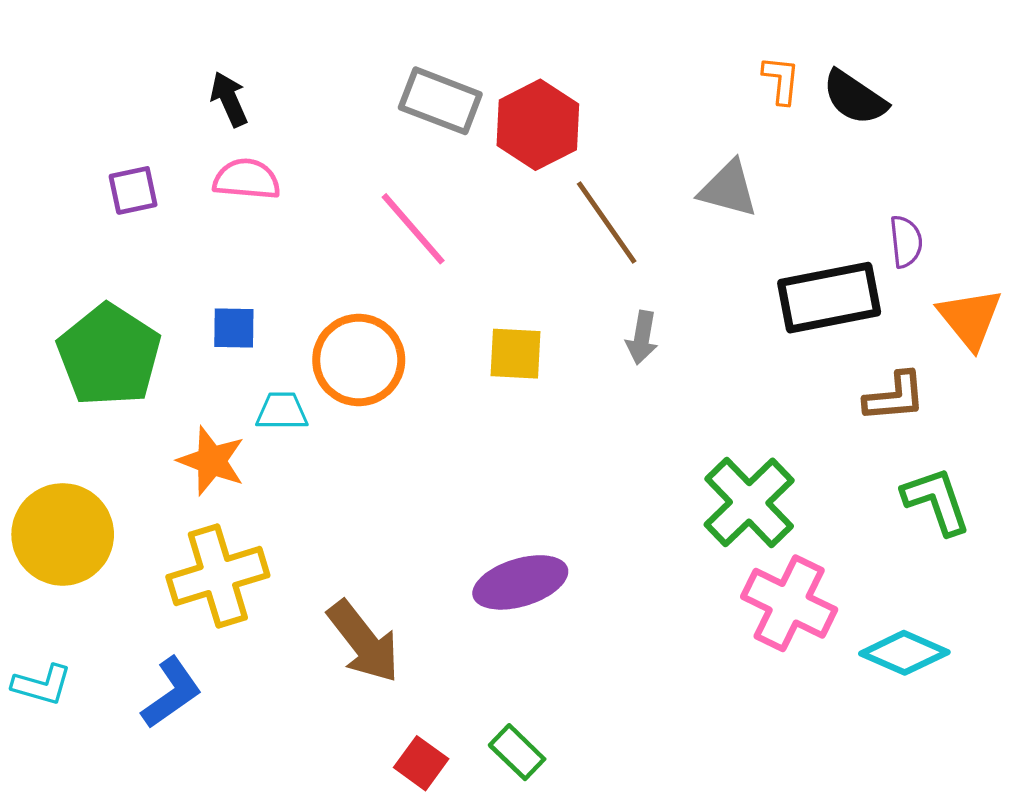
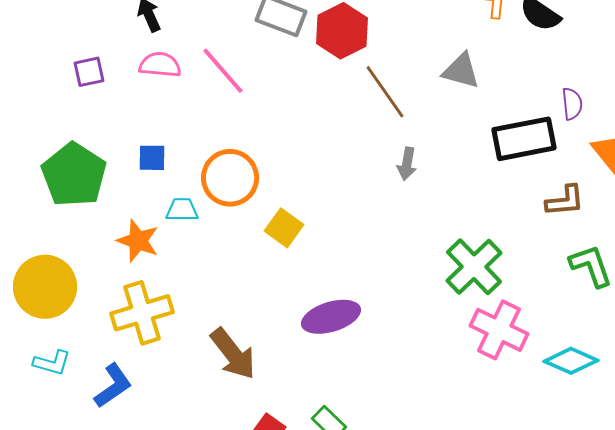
pink line: (413, 229) -> (223, 71), moved
yellow square: (515, 354) -> (284, 228), moved, turned 33
cyan L-shape: (42, 685) -> (52, 363), moved

